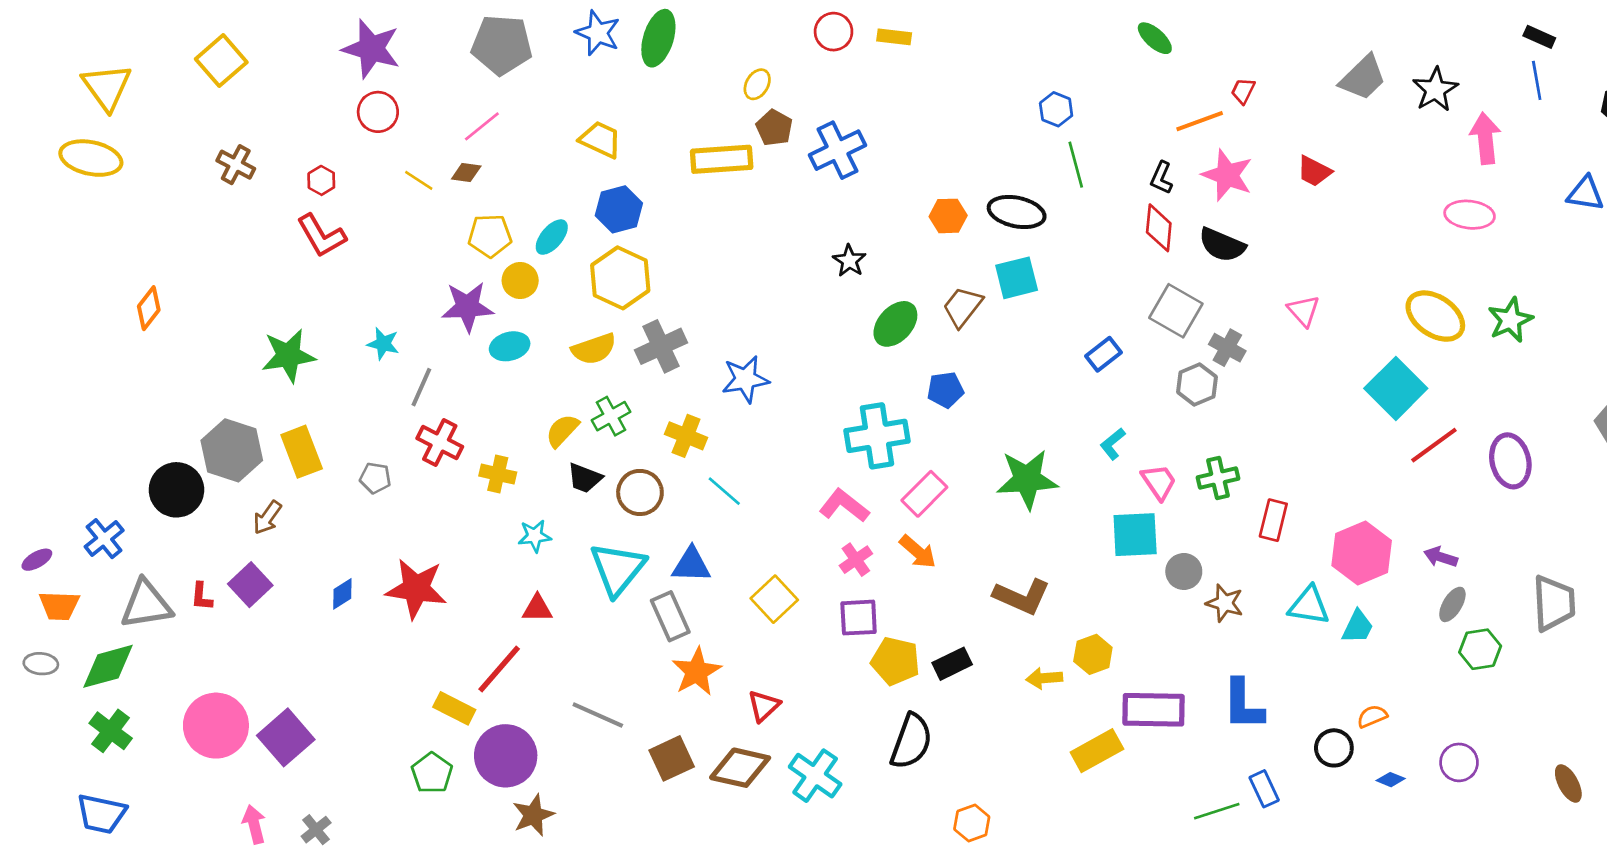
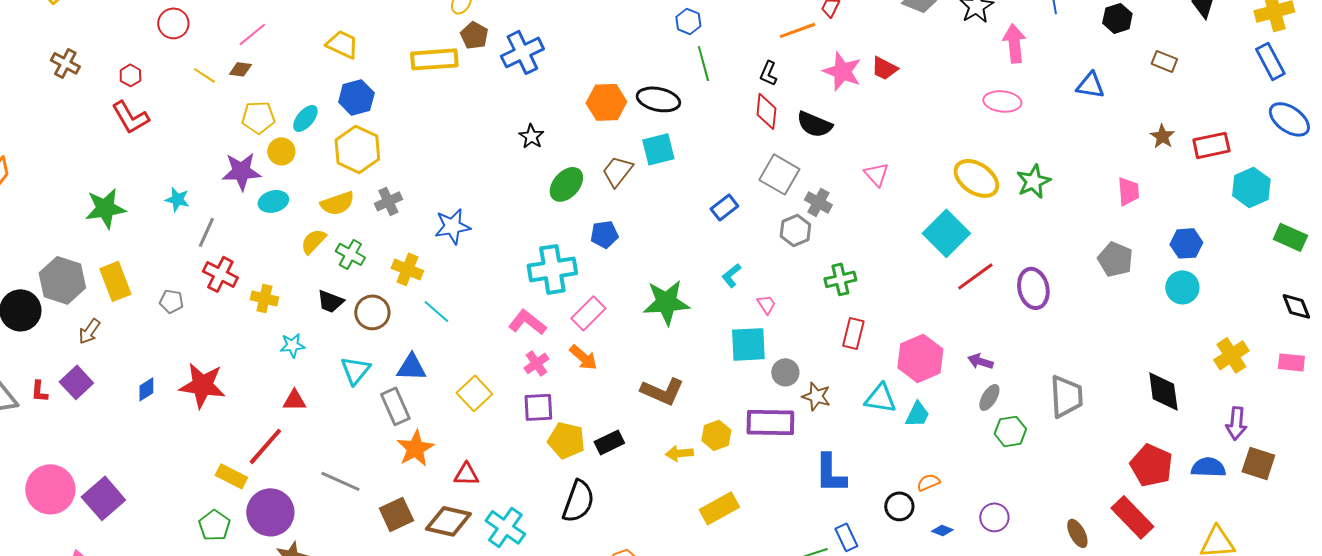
pink star: (1227, 175) -> (842, 71), moved
orange hexagon: (948, 216) -> (606, 102), size x1.4
gray cross: (661, 346) -> (388, 201), size x0.7
green cross: (611, 416) -> (350, 254), turned -32
yellow semicircle: (562, 431) -> (313, 241), moved
green cross: (1218, 478) -> (840, 279), moved
pink trapezoid: (1159, 482) -> (766, 304), size x0.7
cyan triangle: (618, 569) -> (355, 370), size x0.7
red triangle: (764, 706) -> (466, 474), turned 44
purple rectangle: (1154, 710) -> (770, 422), moved

